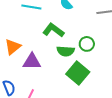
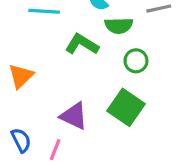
green semicircle: (66, 51) -> (119, 26), moved
purple triangle: (32, 62) -> (74, 116), moved, turned 30

